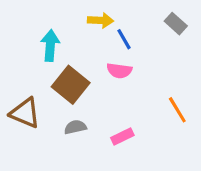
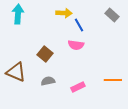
cyan arrow: (50, 45) -> (18, 14), moved
brown square: (71, 85) -> (45, 54), size x0.7
orange line: (177, 110) -> (113, 80), moved, turned -60

